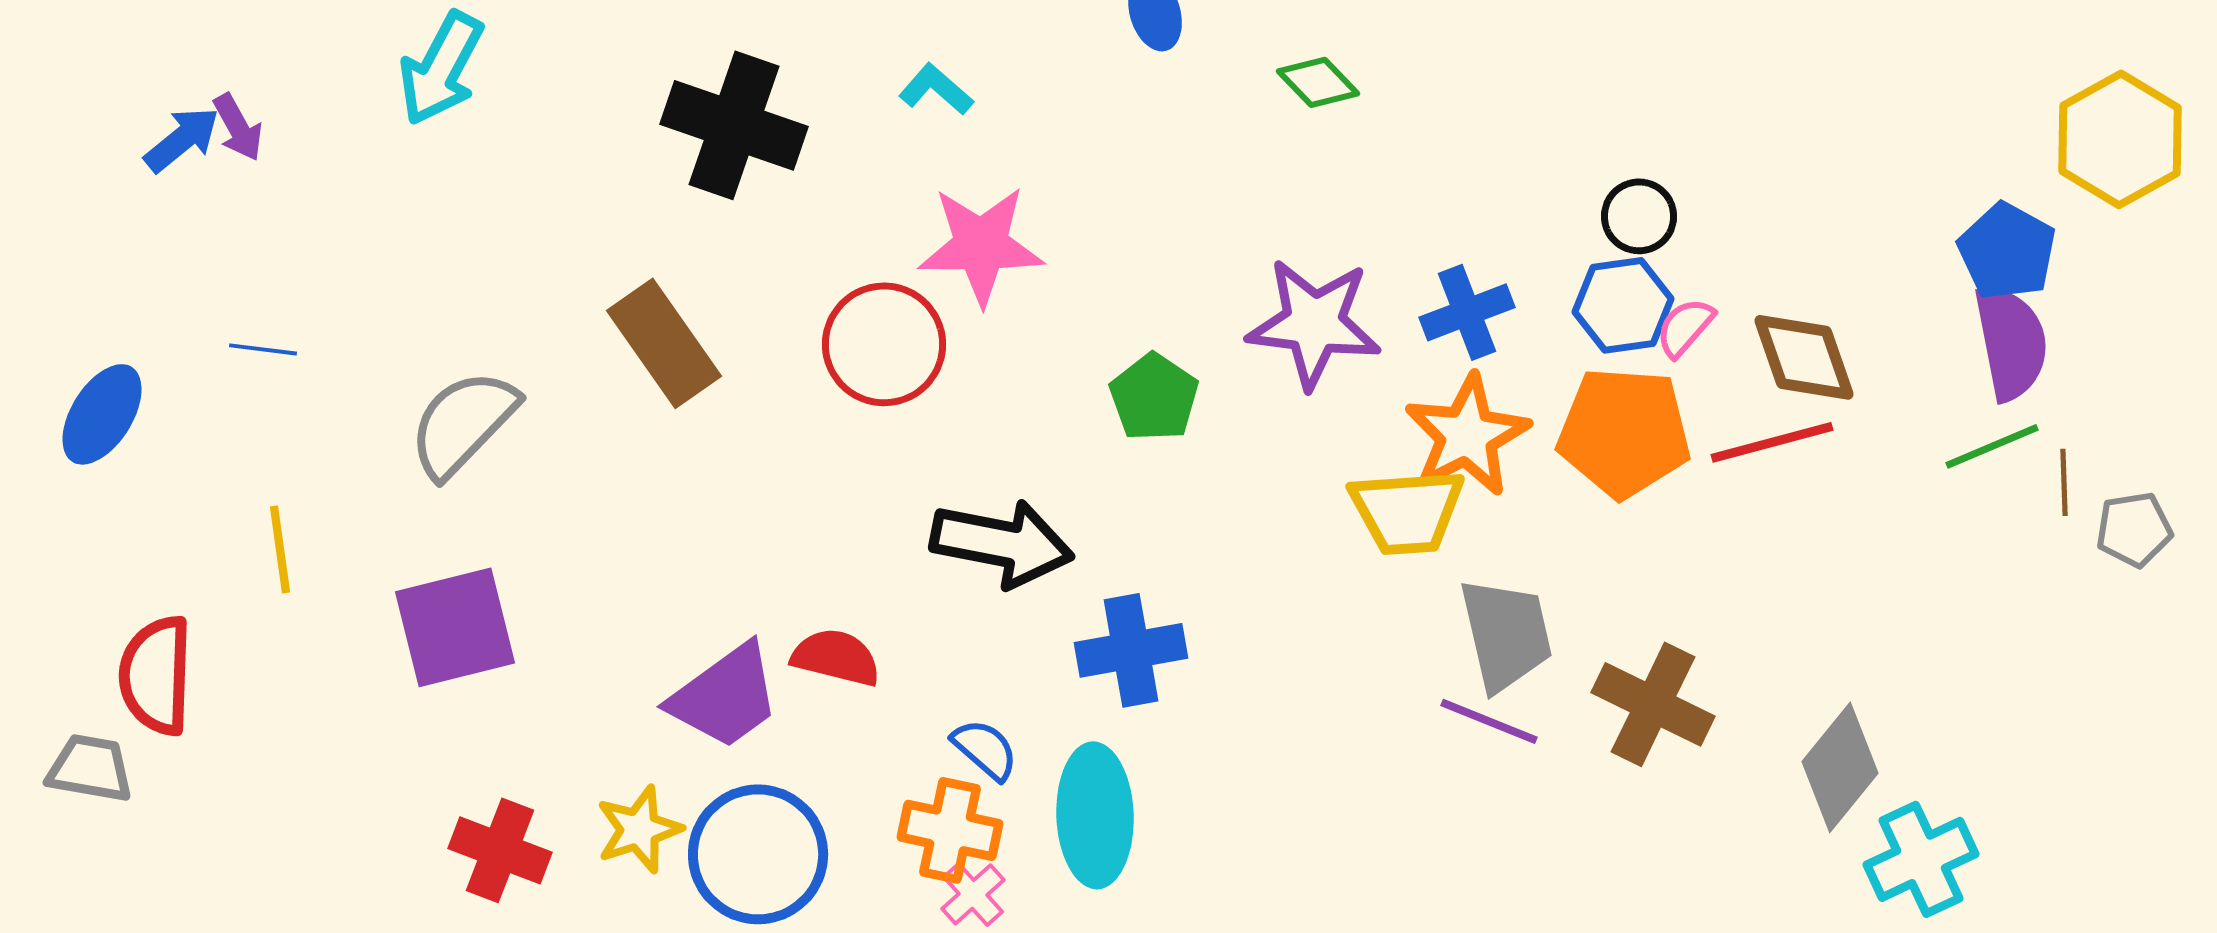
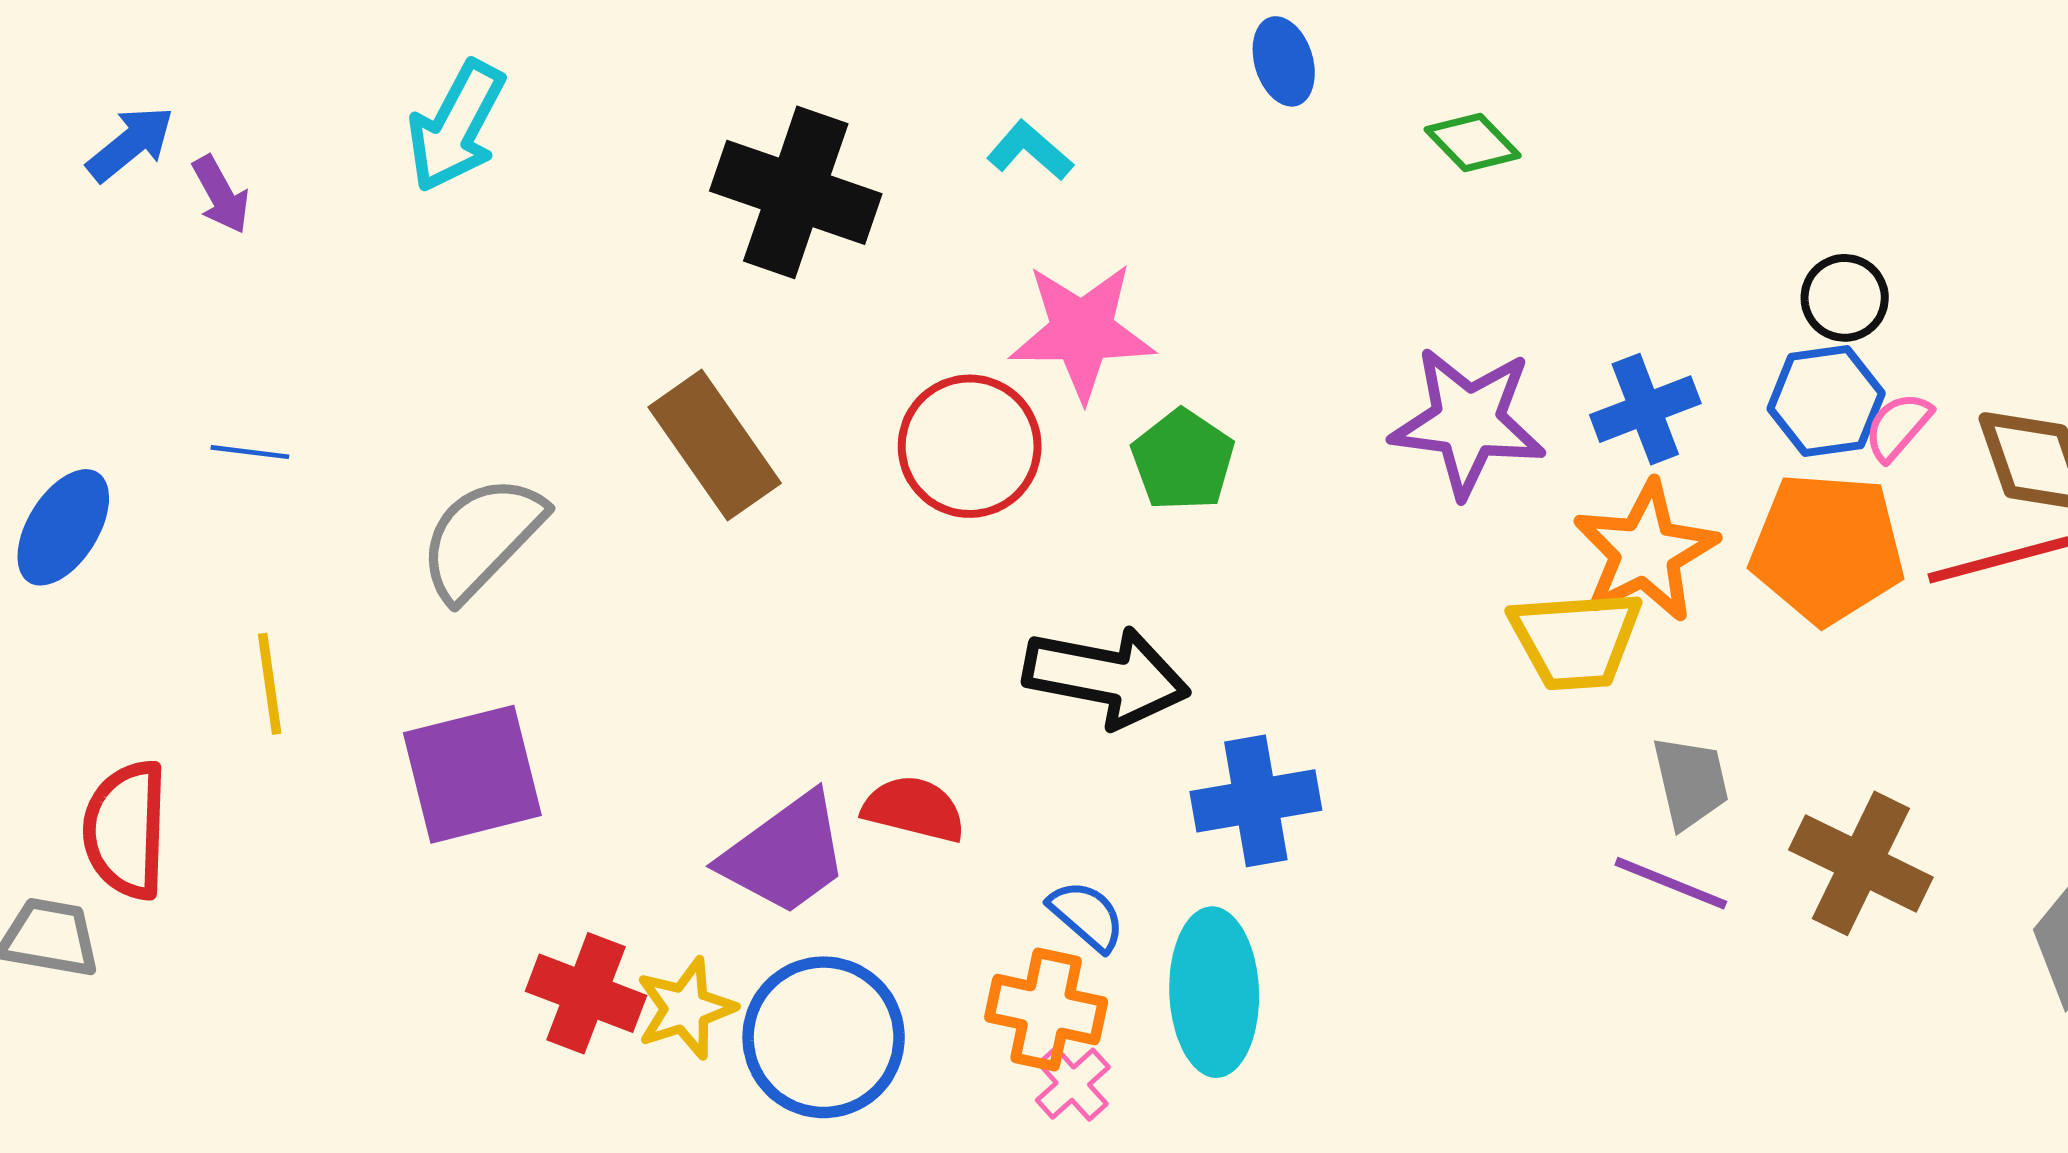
blue arrow: (182, 139) -> (130, 144), moved
green pentagon: (1154, 397) -> (1183, 460), moved
gray trapezoid: (1506, 634) -> (1691, 782), size x0.7
red cross: (500, 850) -> (586, 993), moved

